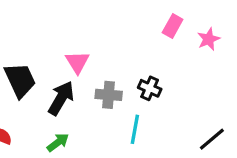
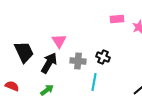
pink rectangle: (173, 26) -> (117, 19), turned 56

